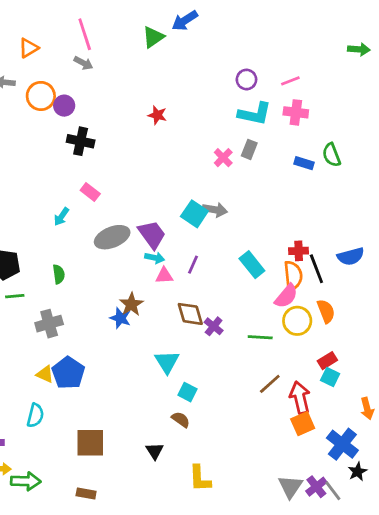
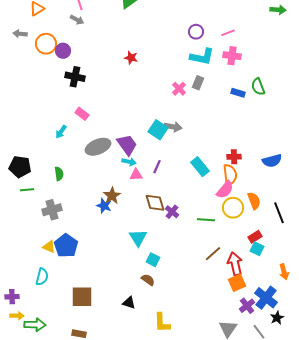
black line: (316, 269) -> (279, 213), moved
black triangle: (155, 451) -> (129, 303), turned -40
purple cross: (316, 487) -> (247, 306), moved

